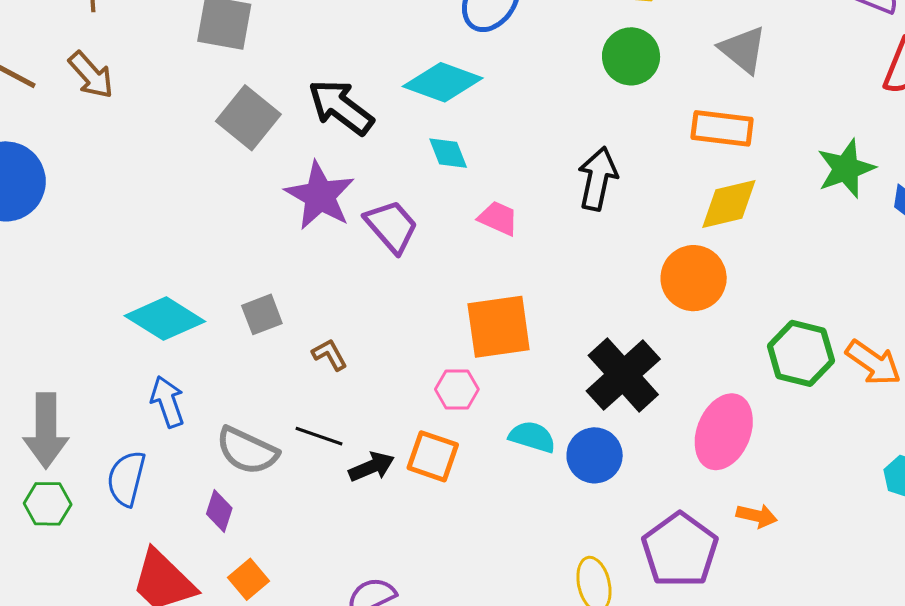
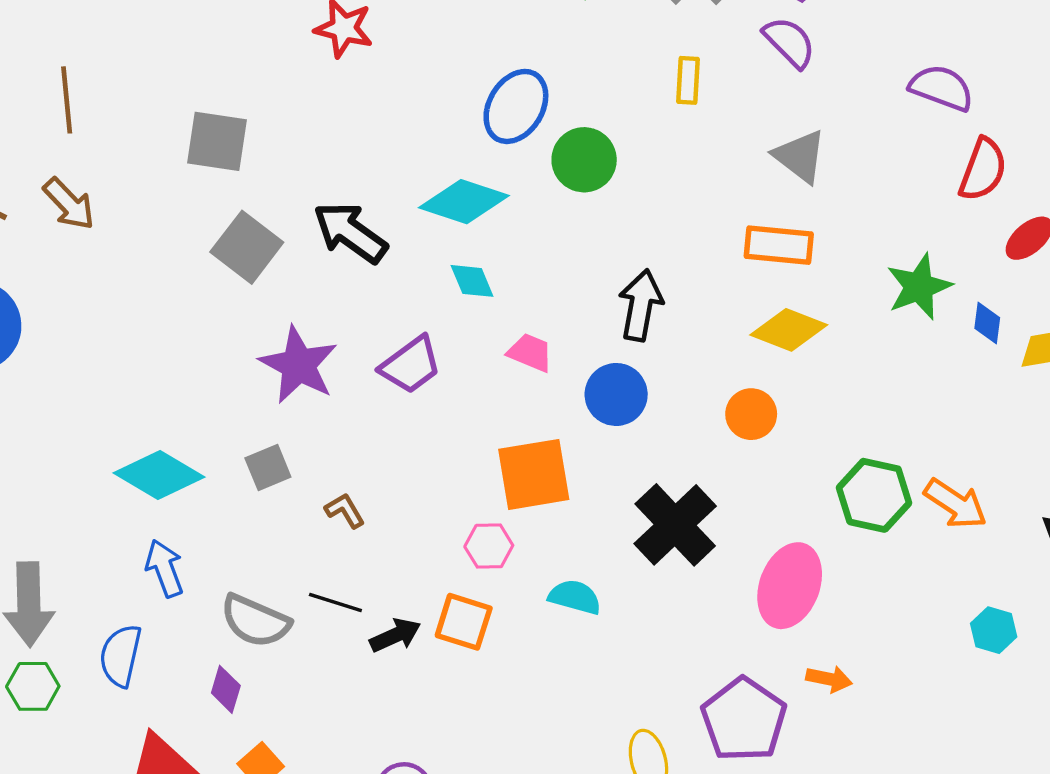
green circle: (631, 56) -> (584, 160), moved
purple star: (320, 196) -> (299, 365), moved
yellow diamond: (729, 204) -> (789, 330), turned 36
purple trapezoid: (391, 226) -> (411, 365), turned 96
orange circle: (694, 278) -> (751, 414), size x0.7
blue circle: (595, 455) -> (616, 394), moved

